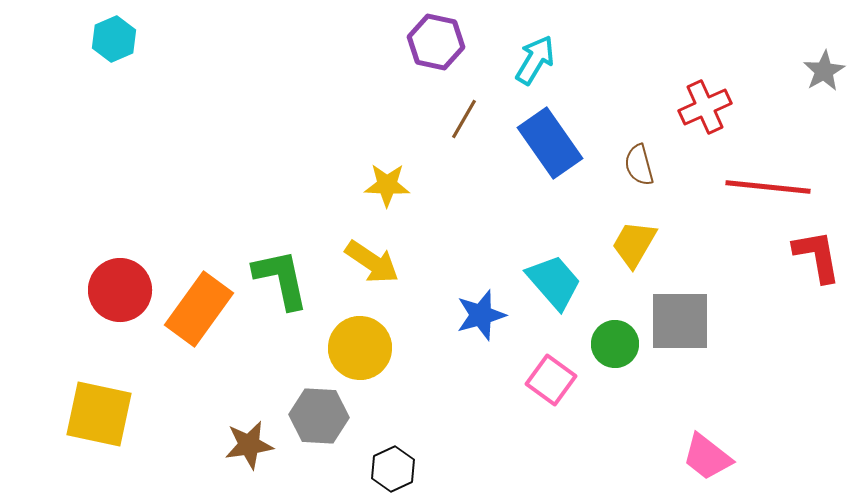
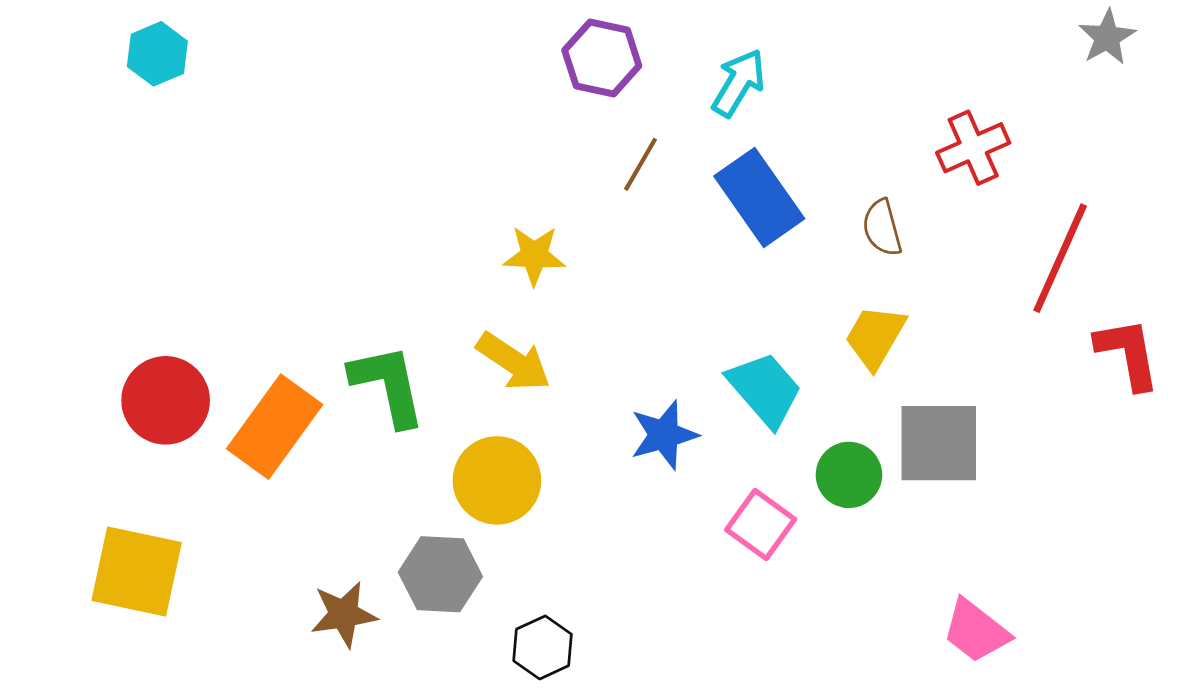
gray star: (824, 71) -> (1107, 37), moved
red line: (768, 187) -> (1060, 258), turned -72

